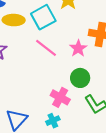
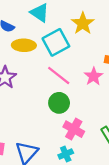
green circle: (80, 78) -> (59, 103), moved

